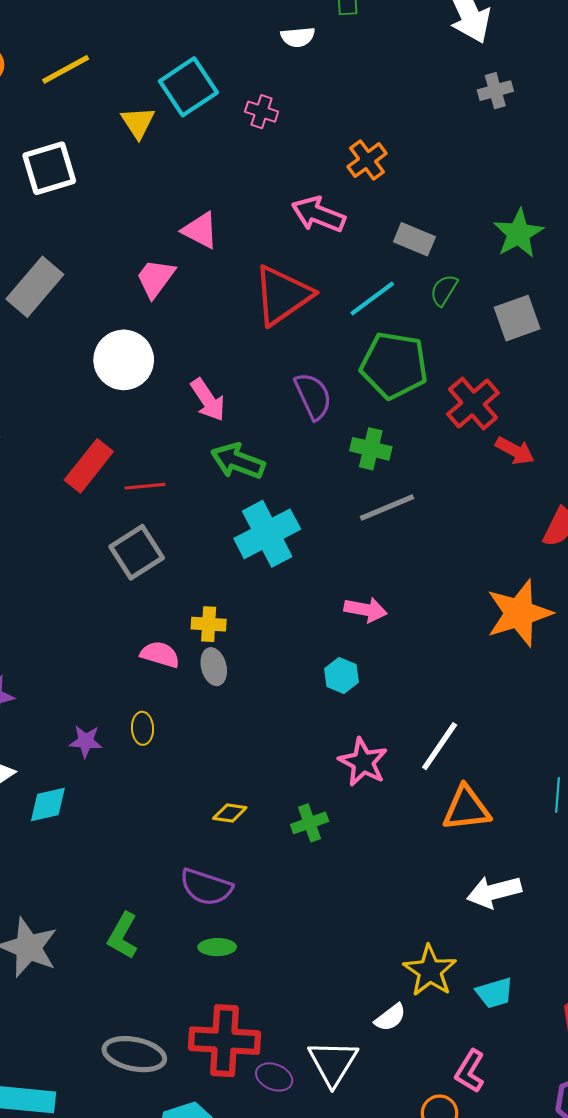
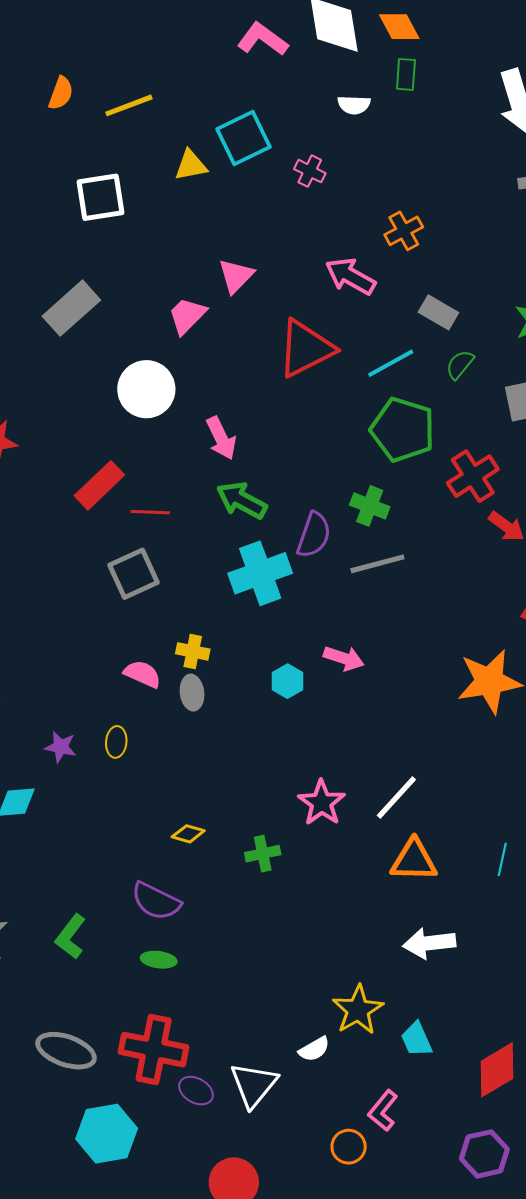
yellow triangle: (138, 122) -> (191, 165), turned 45
pink triangle: (200, 230) -> (236, 276), turned 39
purple semicircle: (313, 396) -> (314, 535), moved, turned 36
cyan hexagon: (341, 675) -> (287, 681), moved
cyan trapezoid: (495, 993) -> (417, 1039), turned 75

